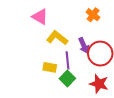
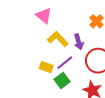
purple arrow: (84, 45) -> (79, 42), moved
purple line: (67, 60) -> (65, 63), turned 48

